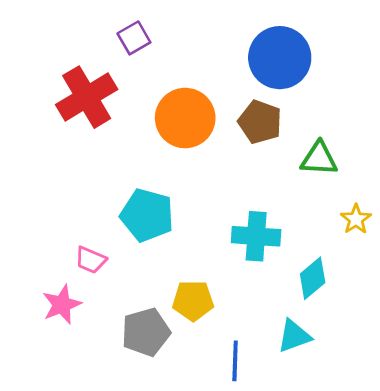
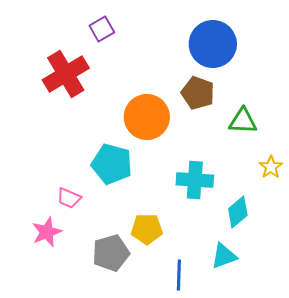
orange circle: (185, 118) -> (147, 117), moved

